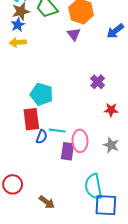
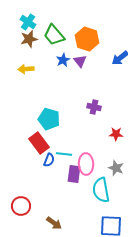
blue star: (18, 25) -> (63, 60), moved
purple cross: (98, 82) -> (94, 107), moved, turned -32
red rectangle: (31, 119) -> (39, 143), turned -30
cyan semicircle: (93, 186) -> (101, 190), moved

